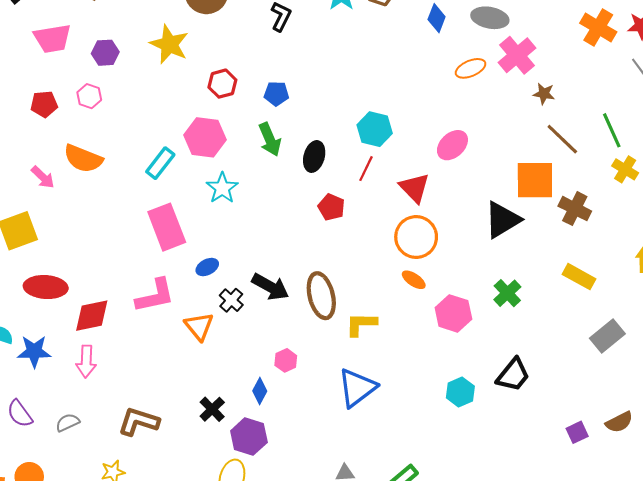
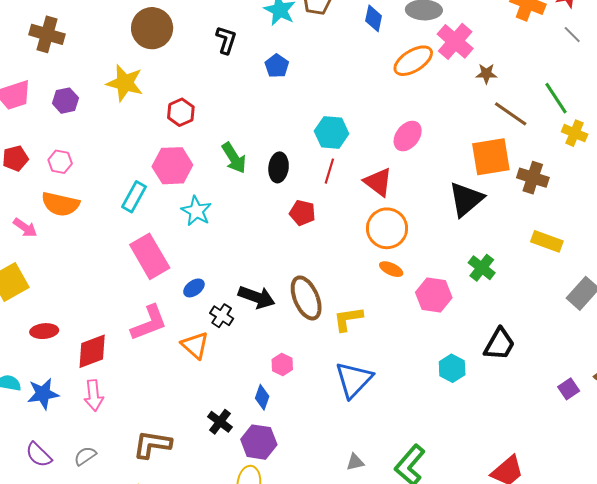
orange ellipse: (471, 68) -> (413, 61), size x1.4
blue pentagon: (276, 94) -> (277, 66), moved, turned -30
pink hexagon: (89, 96) -> (60, 162), moved
red ellipse: (46, 287) -> (44, 331), size x0.7

